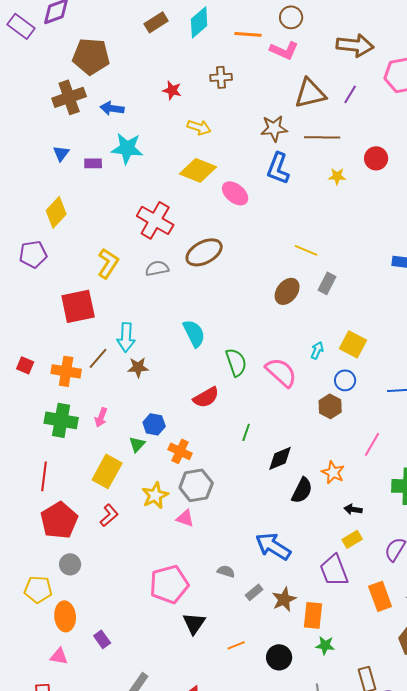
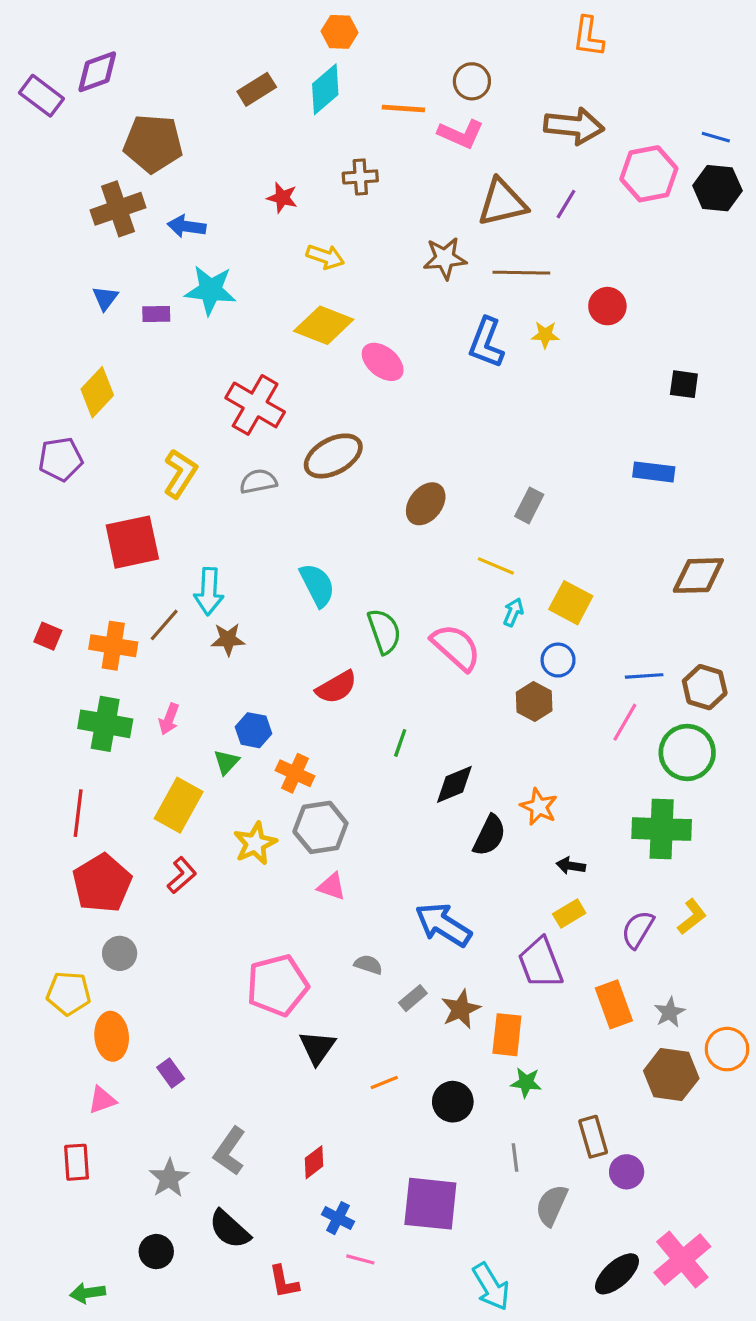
blue L-shape: (278, 168) -> (486, 343), moved
yellow line: (306, 250) -> (496, 566), moved
brown ellipse: (287, 291) -> (426, 504), moved
pink line: (372, 444) -> (625, 722), moved
pink triangle: (185, 518) -> (332, 886), moved
pink triangle: (59, 656) -> (102, 1100), turned -30

